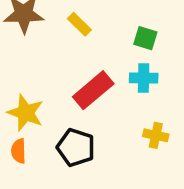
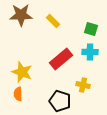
yellow cross: (156, 135) -> (83, 85), moved
black pentagon: (76, 147) -> (60, 101), moved

